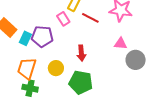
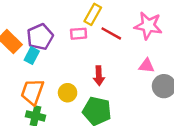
pink rectangle: (63, 19) -> (79, 34), turned -64
purple pentagon: (42, 36) -> (40, 37), moved, turned -30

